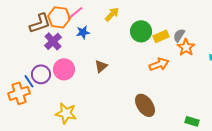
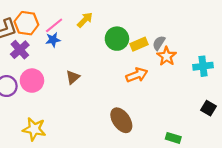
pink line: (75, 13) -> (54, 25), moved

